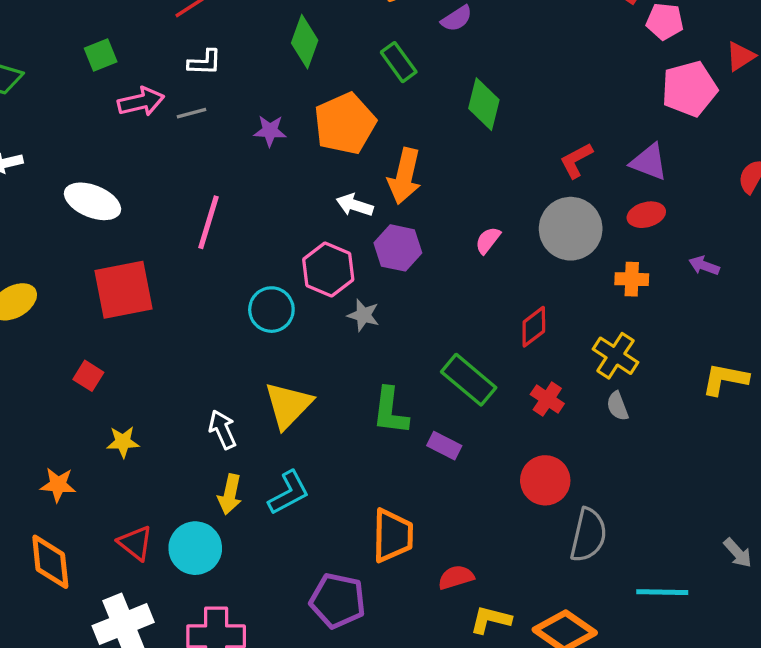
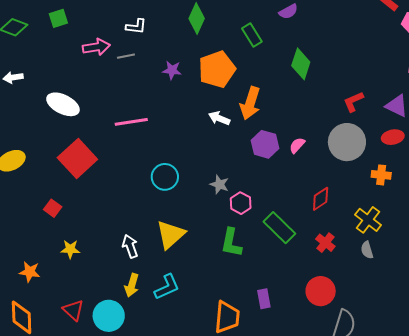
green square: (101, 55) -> (58, 18), moved
pink line: (209, 222) -> (131, 122), turned 60
purple hexagon: (398, 248) -> (265, 144), moved
pink hexagon: (328, 269) -> (241, 203), moved, size x0.7
red square: (124, 290) -> (77, 158), turned -36
purple rectangle: (444, 446) -> (264, 299), moved, turned 48

